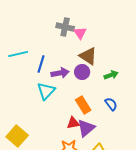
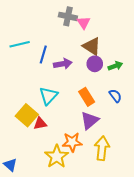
purple circle: (82, 72) -> (95, 64), moved
cyan triangle: (46, 91) -> (48, 96), moved
red triangle: (73, 123) -> (40, 124), moved
yellow square: (17, 136) -> (27, 115), moved

